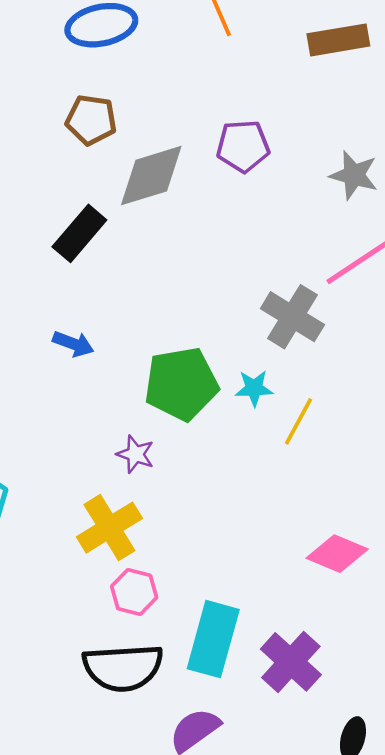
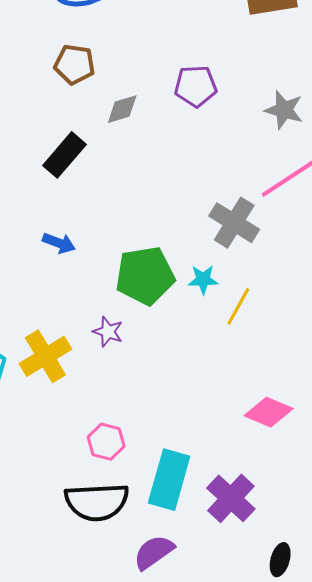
gray diamond: (151, 176) -> (122, 109), size x0.6
yellow cross: (109, 528) -> (45, 356), moved

